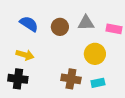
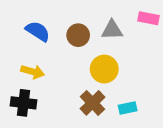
pink rectangle: (114, 29) -> (148, 18), moved
yellow circle: (95, 54) -> (104, 69), moved
brown cross: (71, 79) -> (92, 103), turned 36

